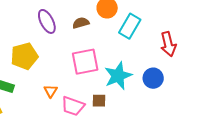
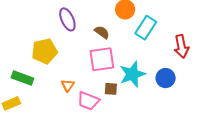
brown semicircle: (81, 23) -> (102, 32), moved, turned 49
brown square: (99, 101) -> (111, 89), moved

